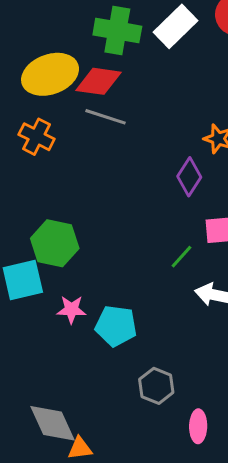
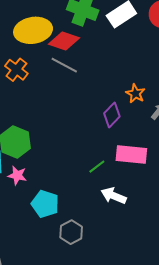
pink star: (71, 310) -> (17, 175), moved
gray hexagon: (156, 386) -> (71, 232), moved

